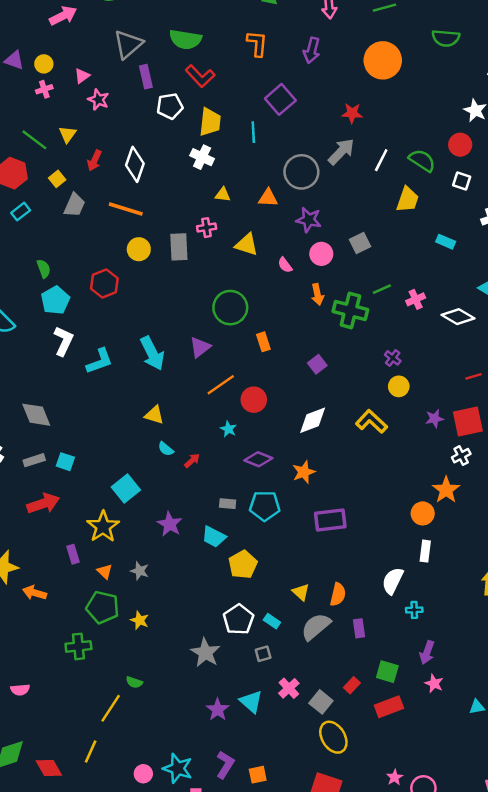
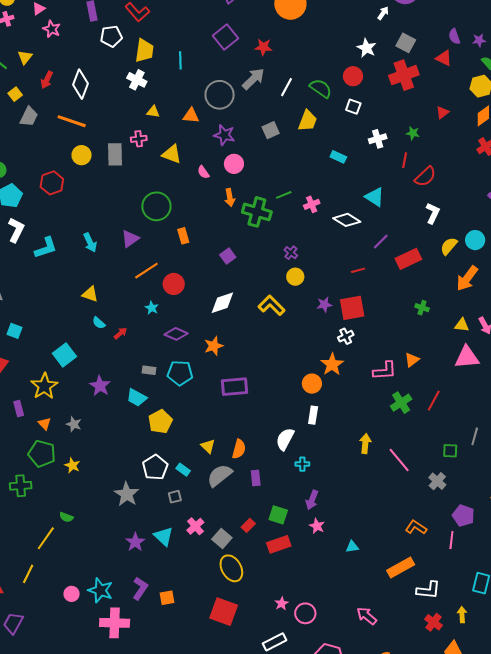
purple square: (280, 99) -> (226, 37), moved
gray square: (360, 243) -> (271, 130), moved
cyan arrow: (152, 353) -> (90, 243), size x0.7

